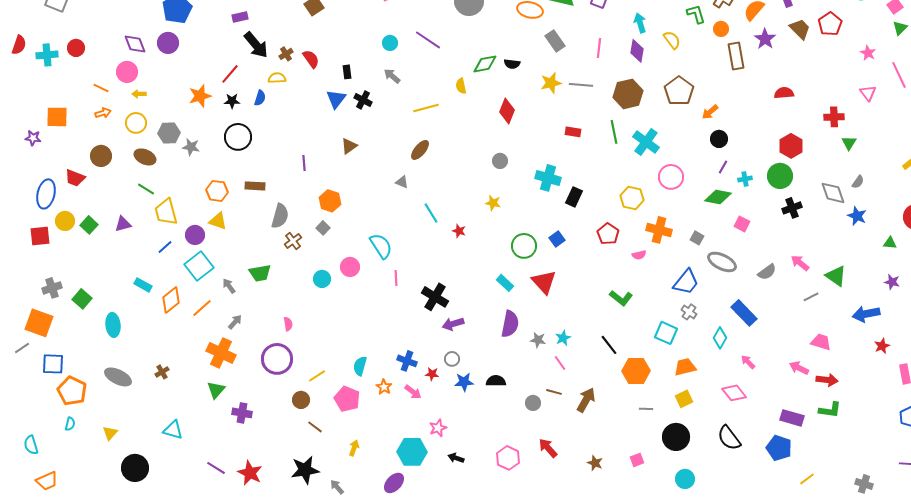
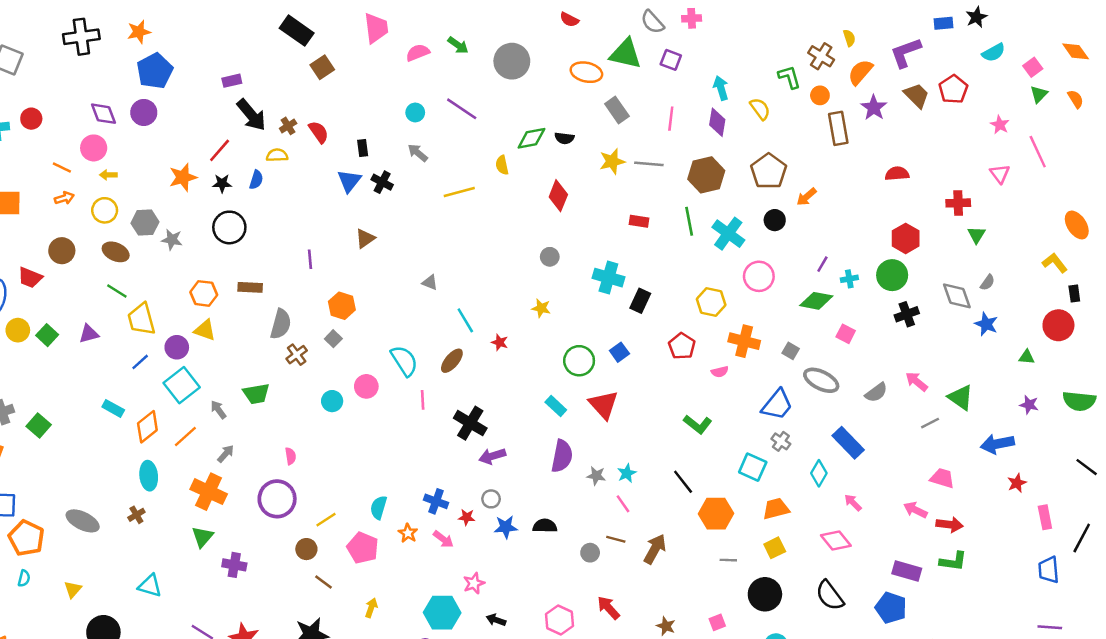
black circle: (719, 139) -> (775, 220), moved
brown ellipse: (420, 150) -> (452, 361), moved
cyan ellipse: (113, 325) -> (149, 476), moved

